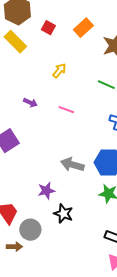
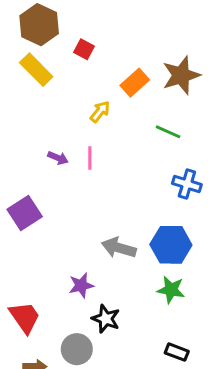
orange rectangle: (83, 28) -> (135, 83), moved
pink line: (66, 110) -> (90, 158), moved, turned 70
gray circle: (30, 230) -> (77, 349), moved

